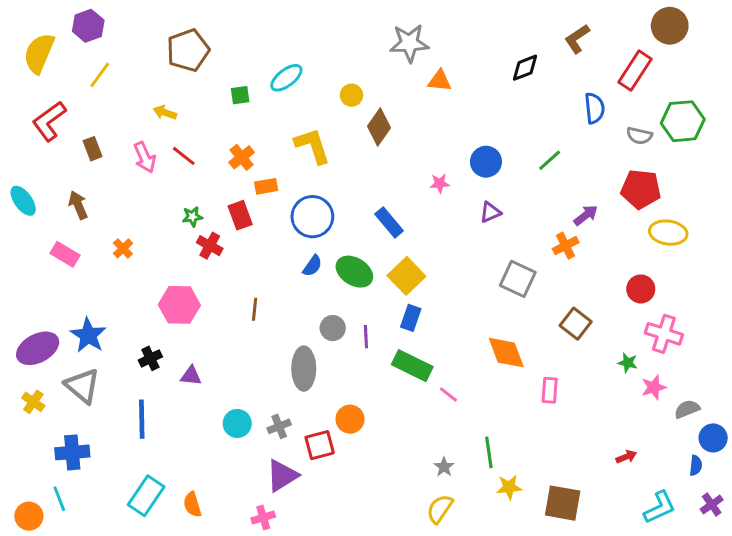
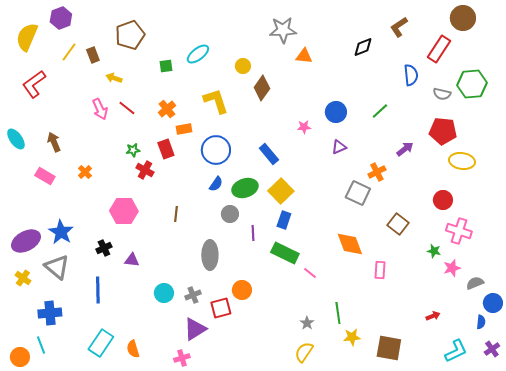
brown rectangle: (93, 149) -> (93, 55), moved
orange cross: (566, 246) -> (377, 172), moved
green ellipse: (354, 272) -> (245, 188), turned -50
gray circle: (333, 328) -> (230, 214), moved

